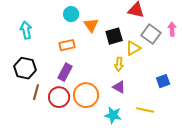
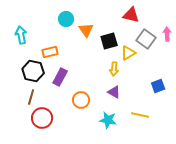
orange rectangle: (67, 45) -> (50, 52), moved
black hexagon: (25, 68) -> (33, 71), moved
orange circle: (86, 95) -> (81, 100), size x0.7
red circle: (59, 97) -> (42, 118), moved

